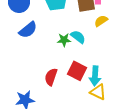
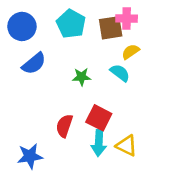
cyan semicircle: (78, 37) -> (120, 73), moved
cyan arrow: (95, 76) -> (99, 143), moved

